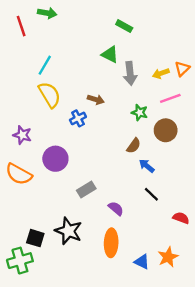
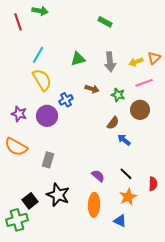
green triangle: (110, 54) -> (78, 59), moved, turned -42
brown arrow: (96, 99) -> (92, 89), moved
purple circle: (55, 159) -> (47, 116), moved
gray rectangle: (86, 190) -> (48, 160), moved, turned -42
black line: (151, 194) -> (126, 174), moved
red semicircle: (181, 218) -> (153, 184), turned 72
black square: (35, 238) -> (30, 201), turned 35
orange star: (168, 257) -> (128, 197), moved

